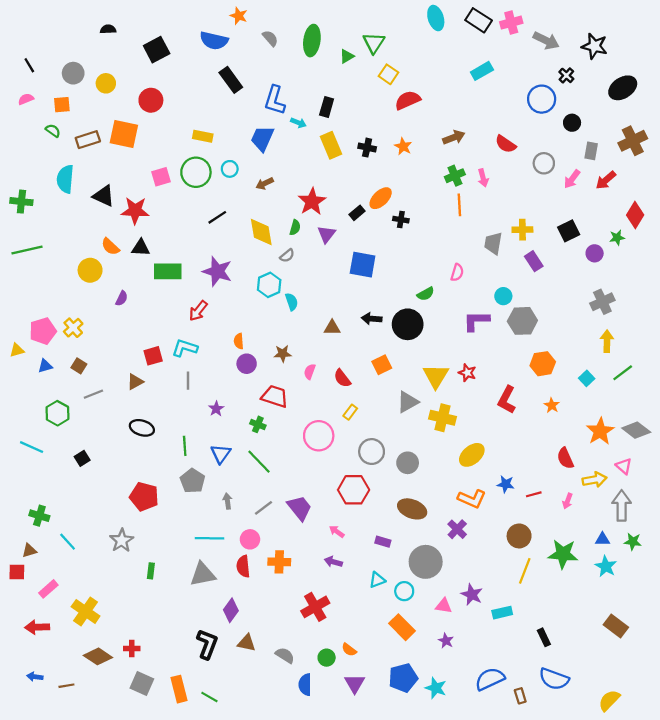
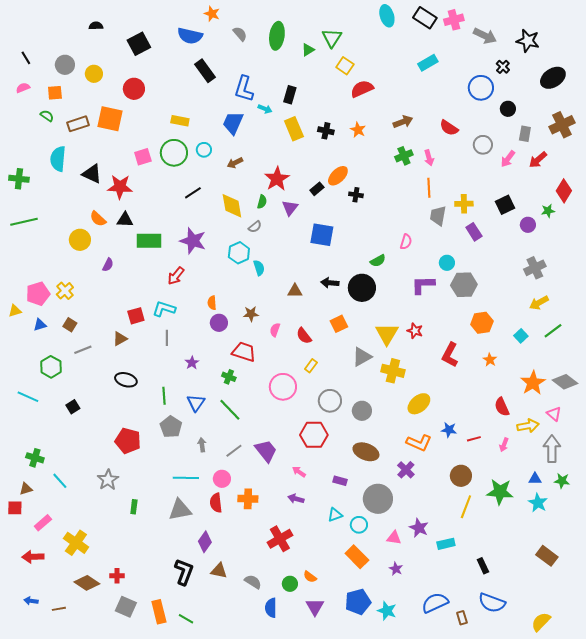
orange line: (459, 205) -> (429, 188), moved
yellow arrow: (607, 341) -> (539, 303), turned -120

